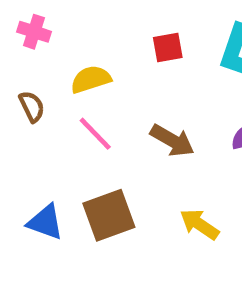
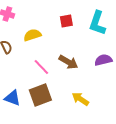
pink line: (95, 134) -> (41, 67), moved

